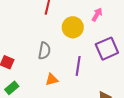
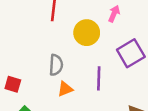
orange triangle: (52, 80) -> (65, 89), moved

